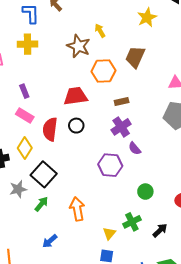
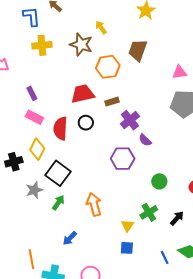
yellow cross: (28, 44) -> (42, 45), moved
brown rectangle: (122, 101) -> (112, 102), moved

